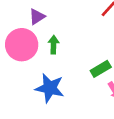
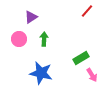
pink circle: (22, 45) -> (19, 39), size x0.6

